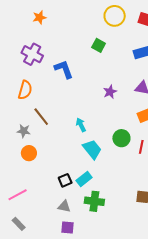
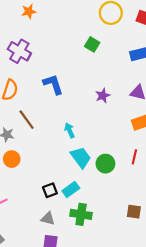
blue L-shape: (64, 69) -> (53, 84), moved
green circle: (121, 138) -> (105, 164), moved

